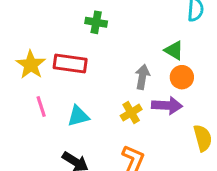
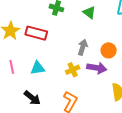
green triangle: (174, 50) -> (89, 12), moved
pink line: (41, 107) -> (12, 67), moved

